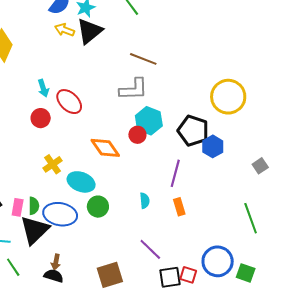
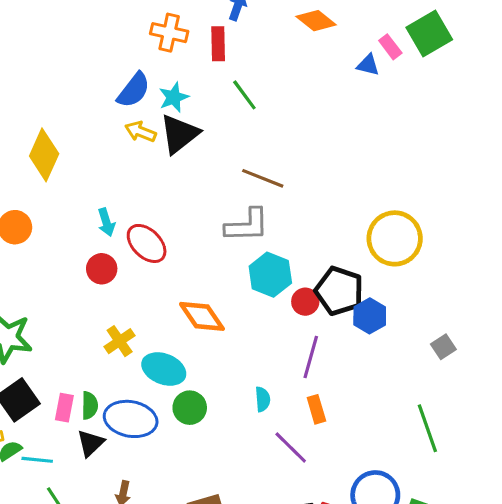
red circle: (137, 135) -> (305, 302), moved
black triangle: (35, 230) -> (91, 443), size x0.6
purple line: (150, 249) -> (291, 447), moved

